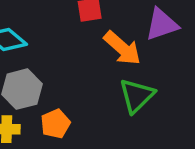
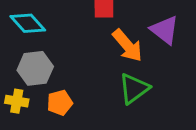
purple triangle: (162, 24) -> (165, 30), turned 48

